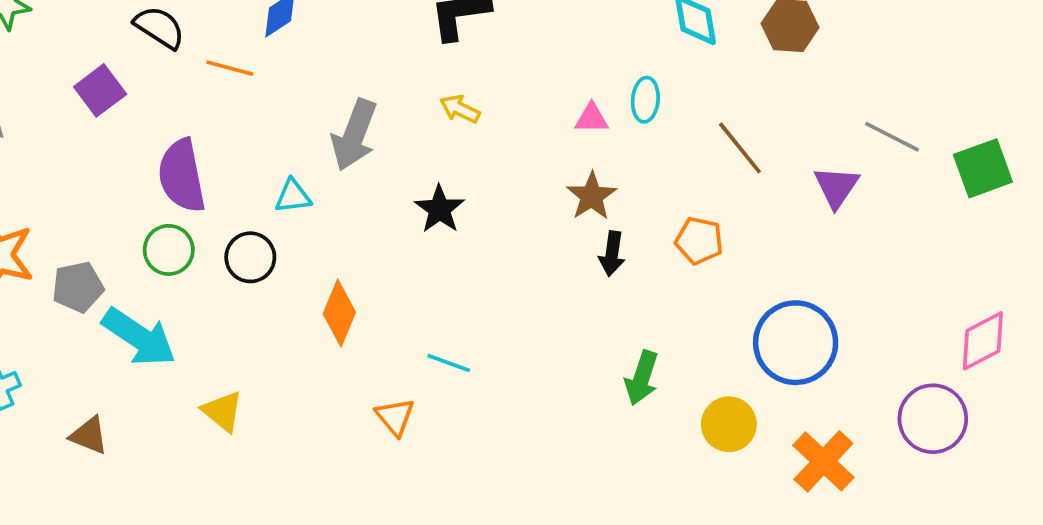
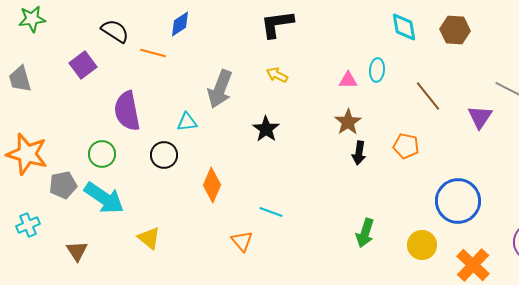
green circle: (169, 250) -> (102, 154), moved
gray pentagon: (78, 287) -> (63, 185), moved
green arrow: (642, 378) -> (365, 233), moved
brown triangle: (89, 435) -> (77, 251), turned 35

